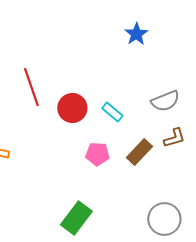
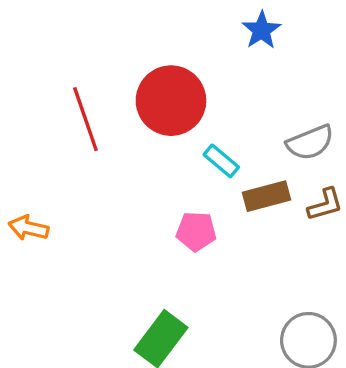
red circle: (72, 108) -> (171, 101), moved, size x1.4
brown rectangle: (139, 152) -> (267, 196), moved, turned 32

